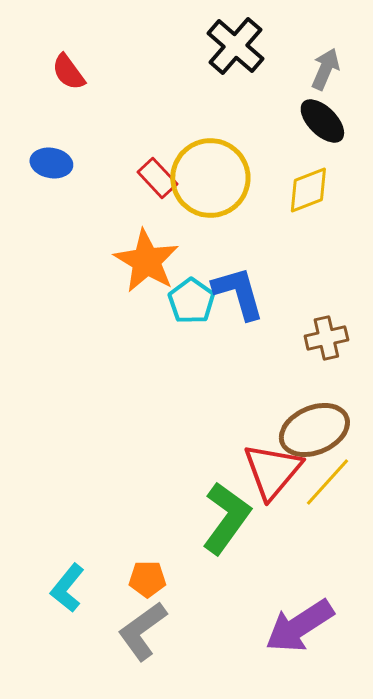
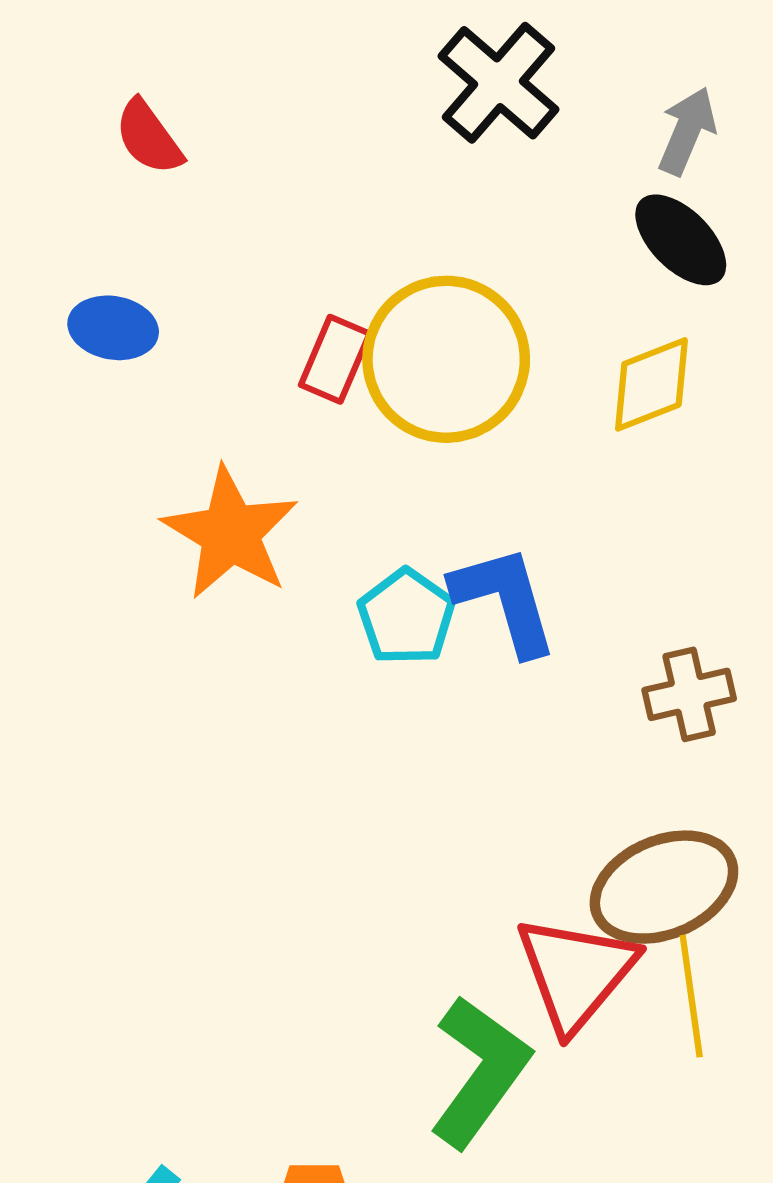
red rectangle: (157, 178) -> (335, 359), turned 66
orange star: (146, 261) -> (230, 533), moved
yellow line: (327, 482) -> (691, 996), turned -50

